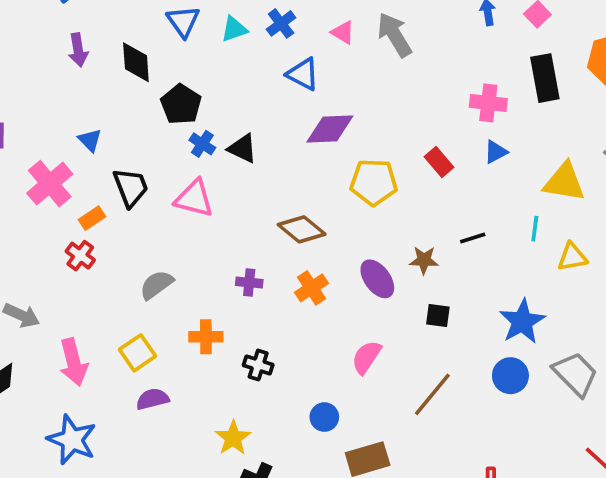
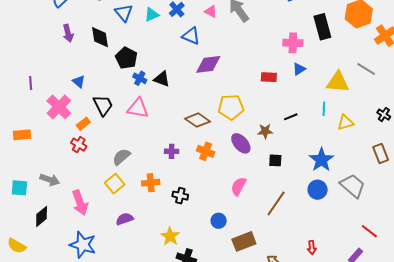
red rectangle: (439, 162) -> (269, 77), turned -42
yellow pentagon: (374, 182) -> (231, 107), moved
orange cross: (311, 288) -> (206, 151), turned -30
yellow square: (137, 353) -> (115, 184), moved

